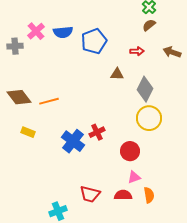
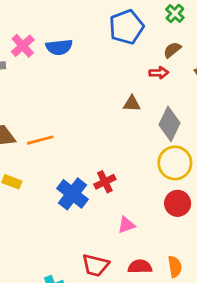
brown semicircle: (149, 25) -> (172, 50), moved
blue pentagon: (94, 41) -> (126, 27), moved
red circle: (130, 151) -> (178, 203), moved
pink triangle: (134, 177) -> (126, 225), moved

